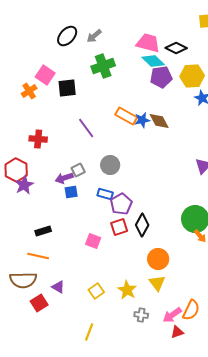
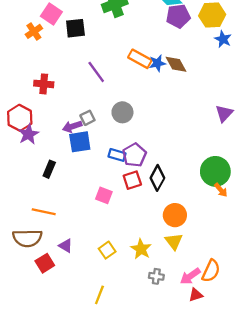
blue square: (71, 192) -> (80, 142), size x1.5
blue rectangle: (105, 194) -> (117, 155), moved
black rectangle: (43, 231) -> (49, 169), moved, turned -49

